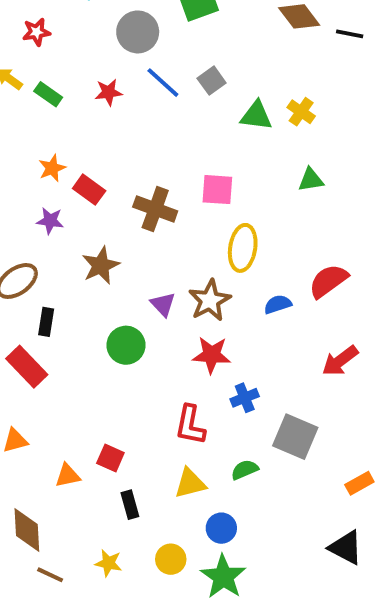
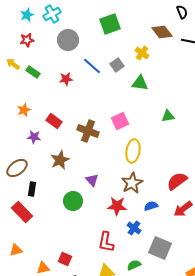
gray circle: (138, 32) -> (68, 40), moved
red star: (108, 92) -> (66, 79), moved
yellow cross: (301, 112) -> (142, 53), moved
orange star: (52, 168) -> (24, 110), moved
pink square: (217, 190) -> (120, 121), turned -30
red semicircle: (328, 281) -> (177, 181), moved
brown star: (210, 300) -> (132, 183), moved
blue semicircle: (278, 304) -> (151, 206), moved
blue cross: (245, 398) -> (134, 228), turned -32

